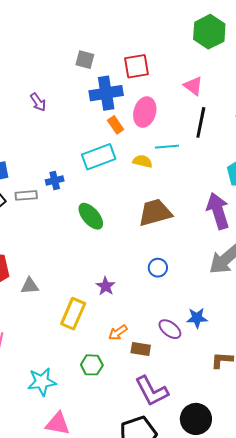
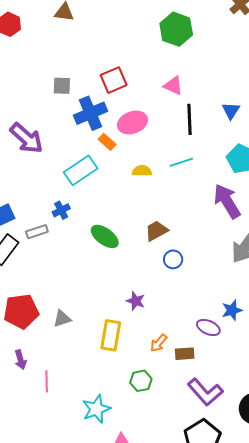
purple arrow: (38, 102) -> (26, 138), size x1.8
pink ellipse: (145, 112) -> (133, 122), turned 68
cyan line: (167, 147) -> (181, 162), moved
cyan rectangle: (99, 157) -> (81, 170), moved
brown trapezoid: (155, 213) -> (156, 231), moved, size x0.7
blue circle: (158, 268) -> (173, 259), moved

